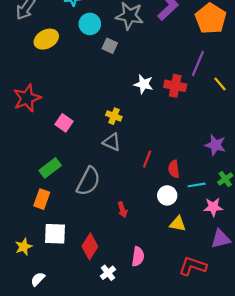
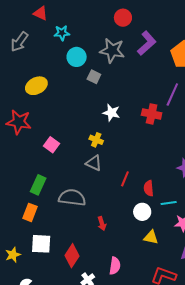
yellow ellipse: (46, 39) -> (36, 86), moved
white star: (144, 84) -> (111, 113), moved
red star: (27, 98) -> (19, 122), turned 30
green rectangle: (50, 168) -> (38, 185), turned -30
gray semicircle: (88, 181) -> (72, 198), turned -112

